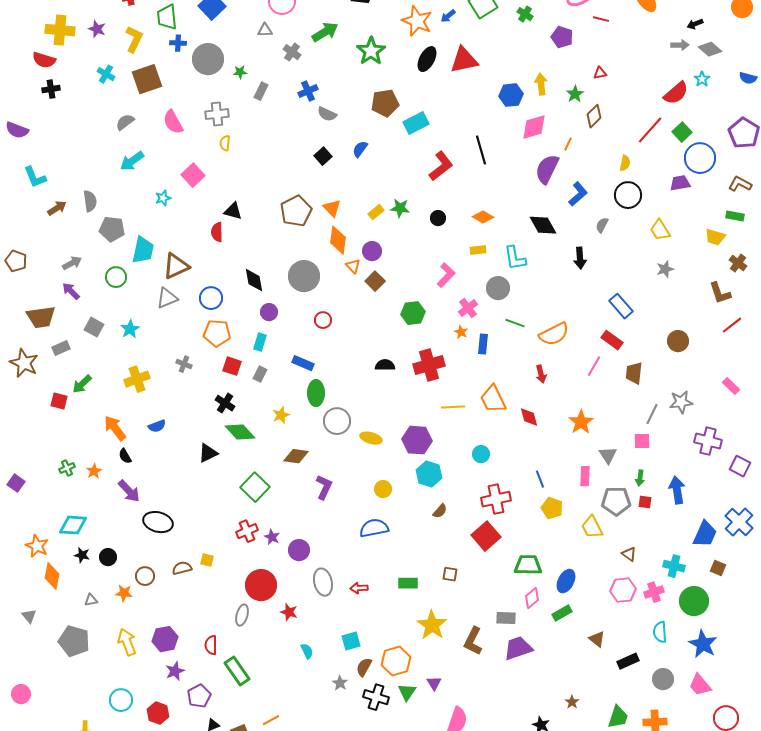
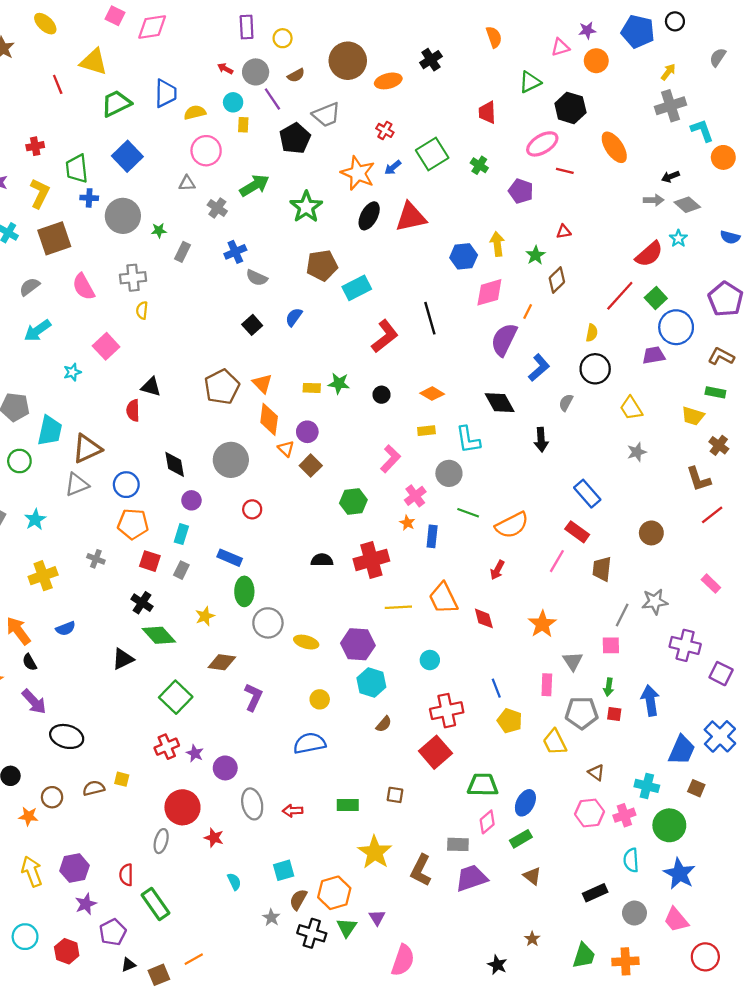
yellow rectangle: (376, 212) -> (312, 388), turned 42
red arrow: (541, 374) -> (497, 570), turned 42
brown triangle: (597, 639) -> (532, 876), moved

